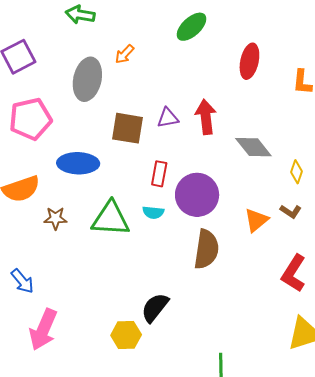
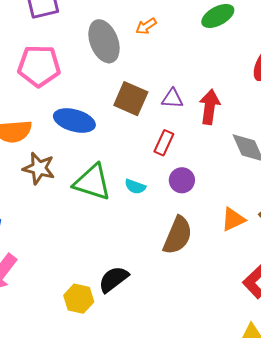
gray ellipse: (87, 79) -> (104, 41), turned -48
red rectangle: (159, 174) -> (164, 143), moved
purple circle: (197, 195) -> (182, 180), size x0.6
brown star: (55, 218) -> (39, 168), size x1.4

